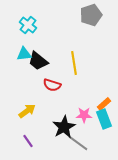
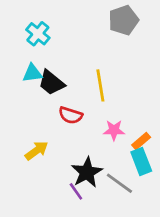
pink star: (84, 115) -> (114, 130), moved
purple line: (28, 141) -> (76, 191), moved
gray line: (78, 143) -> (119, 183), moved

